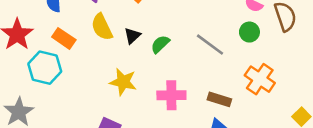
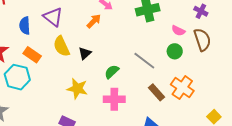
green semicircle: (160, 44) -> (112, 72), moved
brown rectangle: (219, 99) -> (156, 92), moved, turned 30

